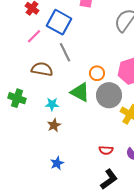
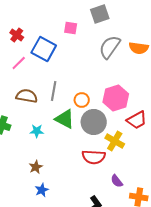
gray line: (65, 52) -> (54, 91), moved, turned 36
brown star: (54, 125) -> (36, 167), moved
red semicircle: (106, 150) -> (94, 157), moved, size x1.6

